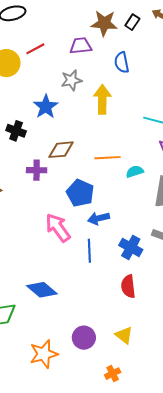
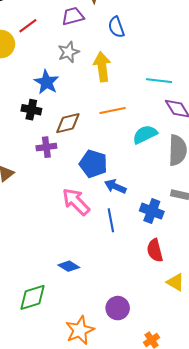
black cross: (16, 131) -> (31, 110), moved
orange line: (108, 158) -> (113, 111), moved
cyan semicircle: (135, 172) -> (145, 134), size x1.4
blue arrow: (99, 218) -> (115, 186), turned 45
blue diamond: (42, 290) -> (69, 266), size x0.7
yellow triangle: (124, 335) -> (176, 282), moved

